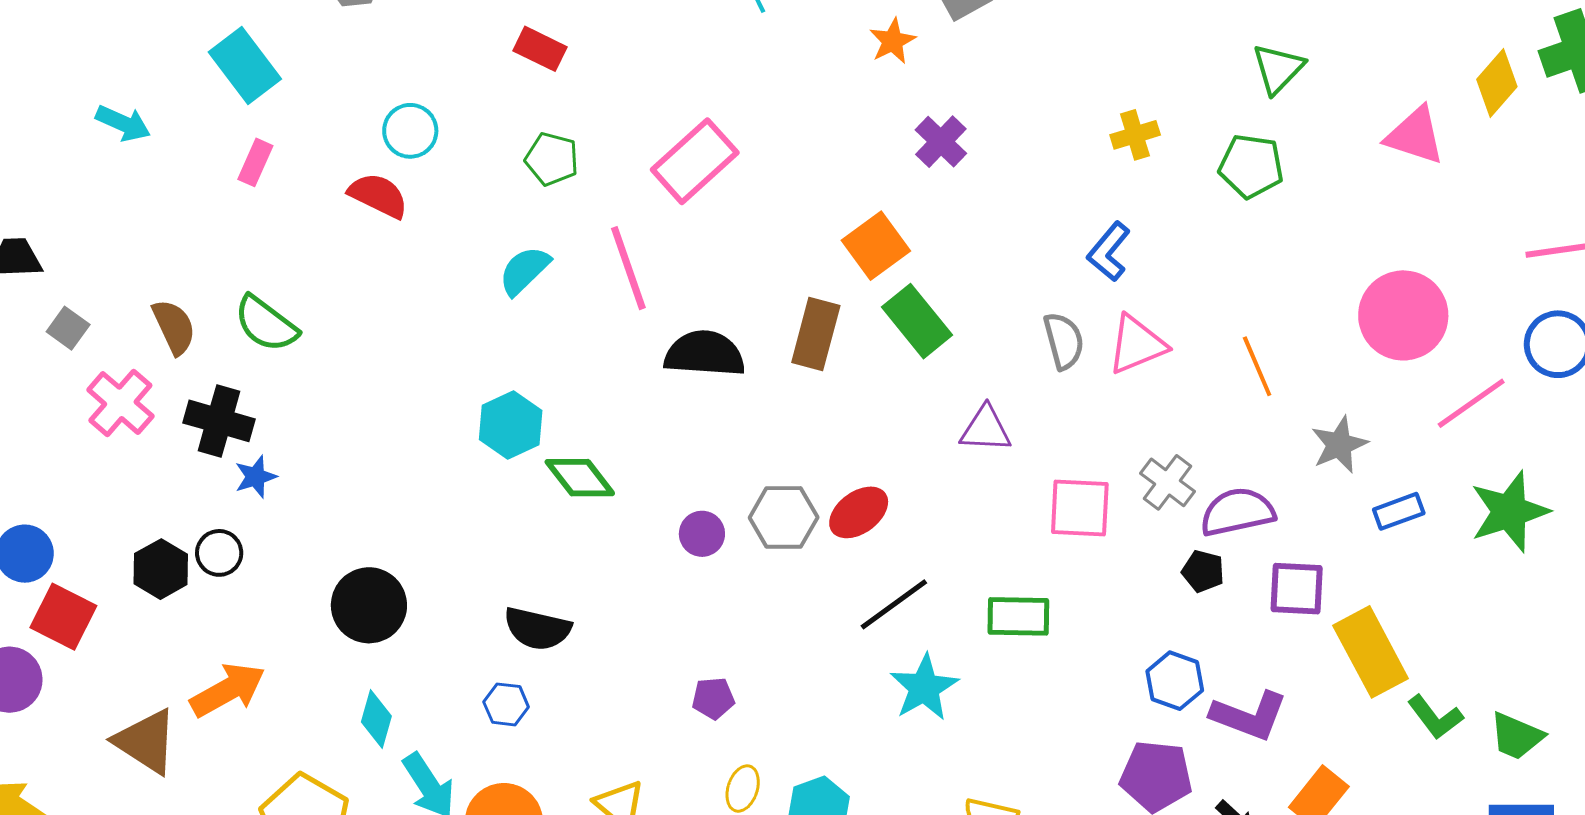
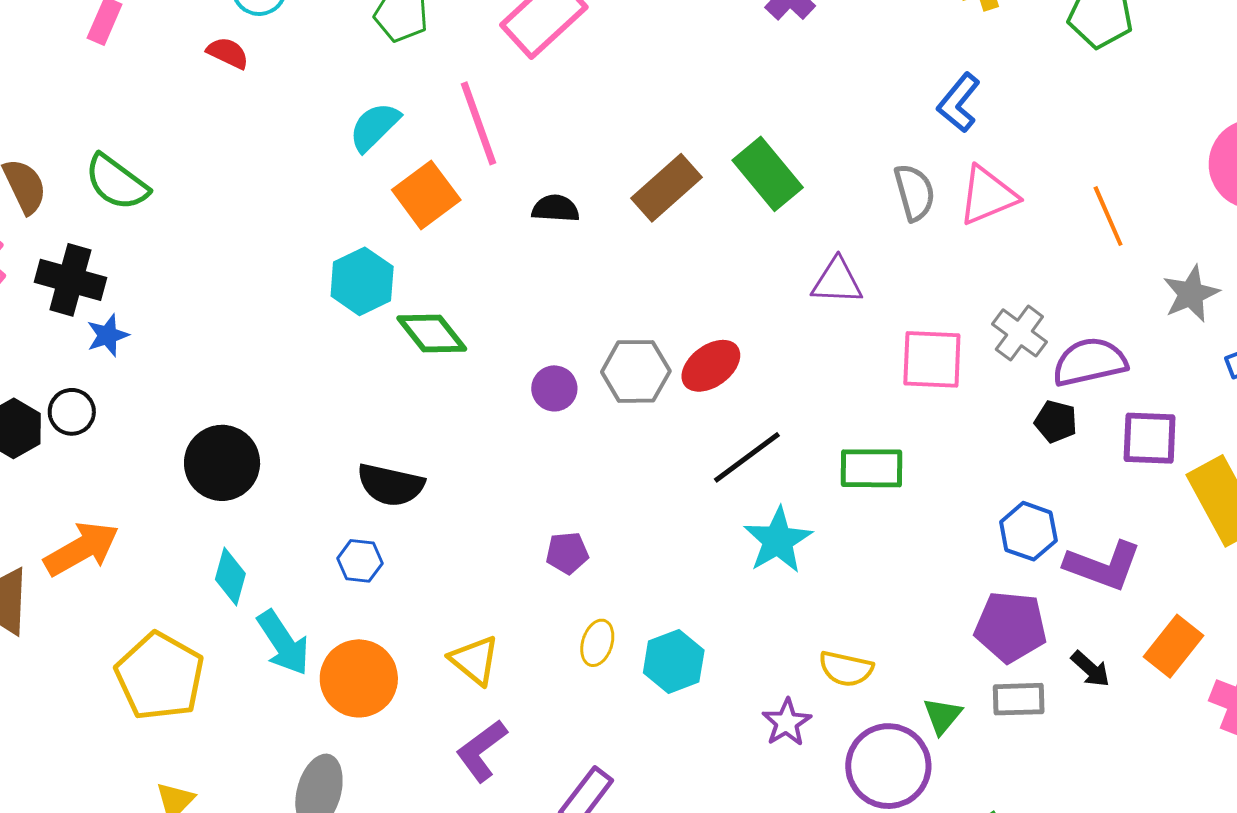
red semicircle: (378, 195) -> (228, 53), size x0.7
orange square: (876, 246) -> (426, 195), moved
brown rectangle: (816, 334) -> (666, 188), turned 34
black semicircle: (705, 354) -> (555, 208), size x0.6

